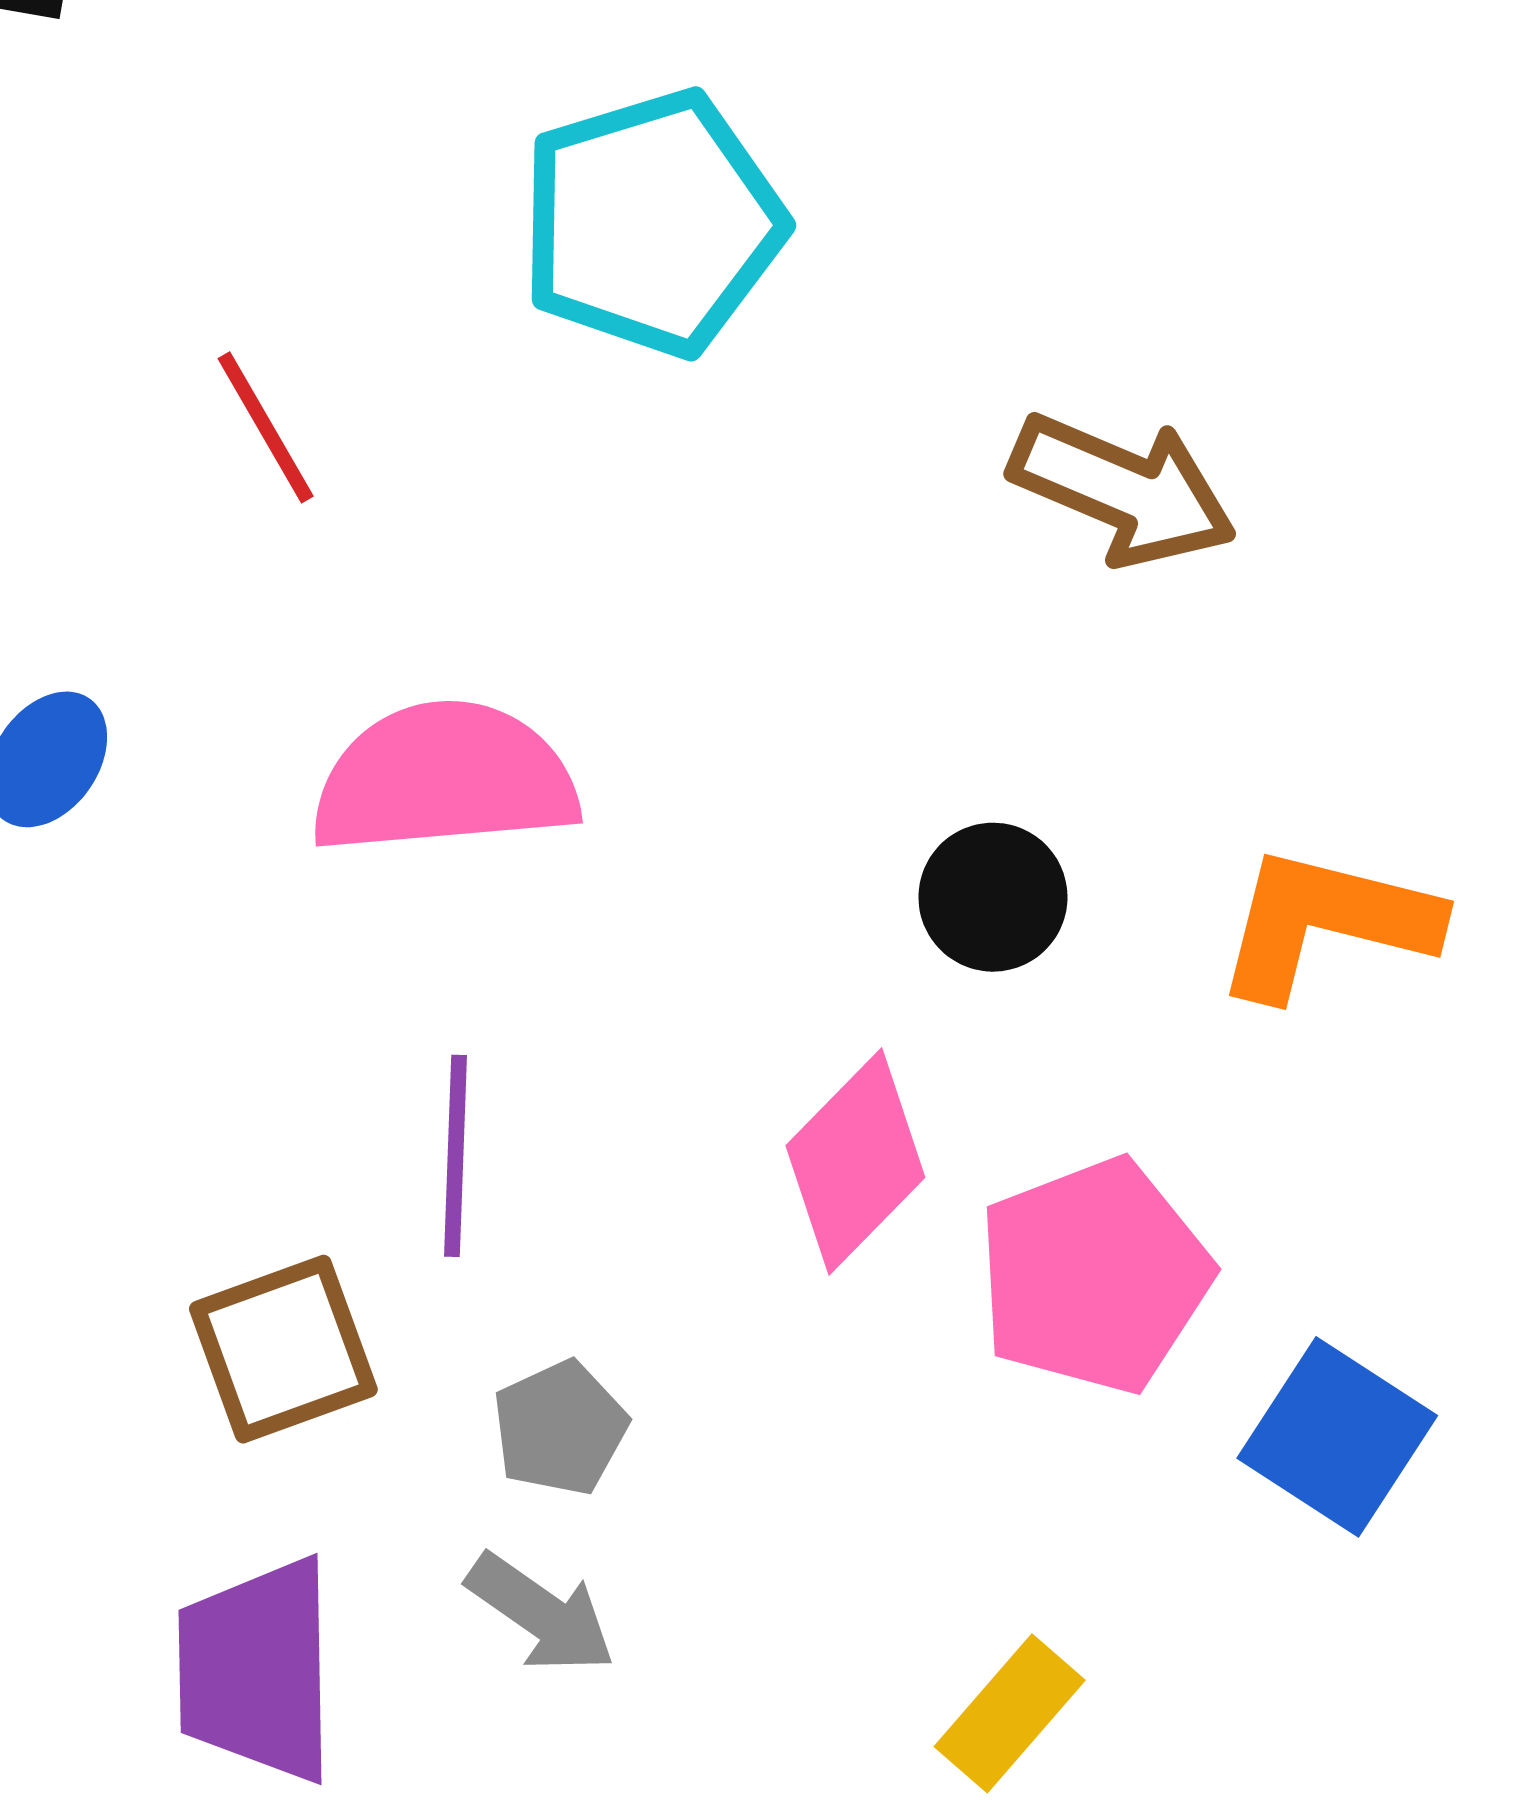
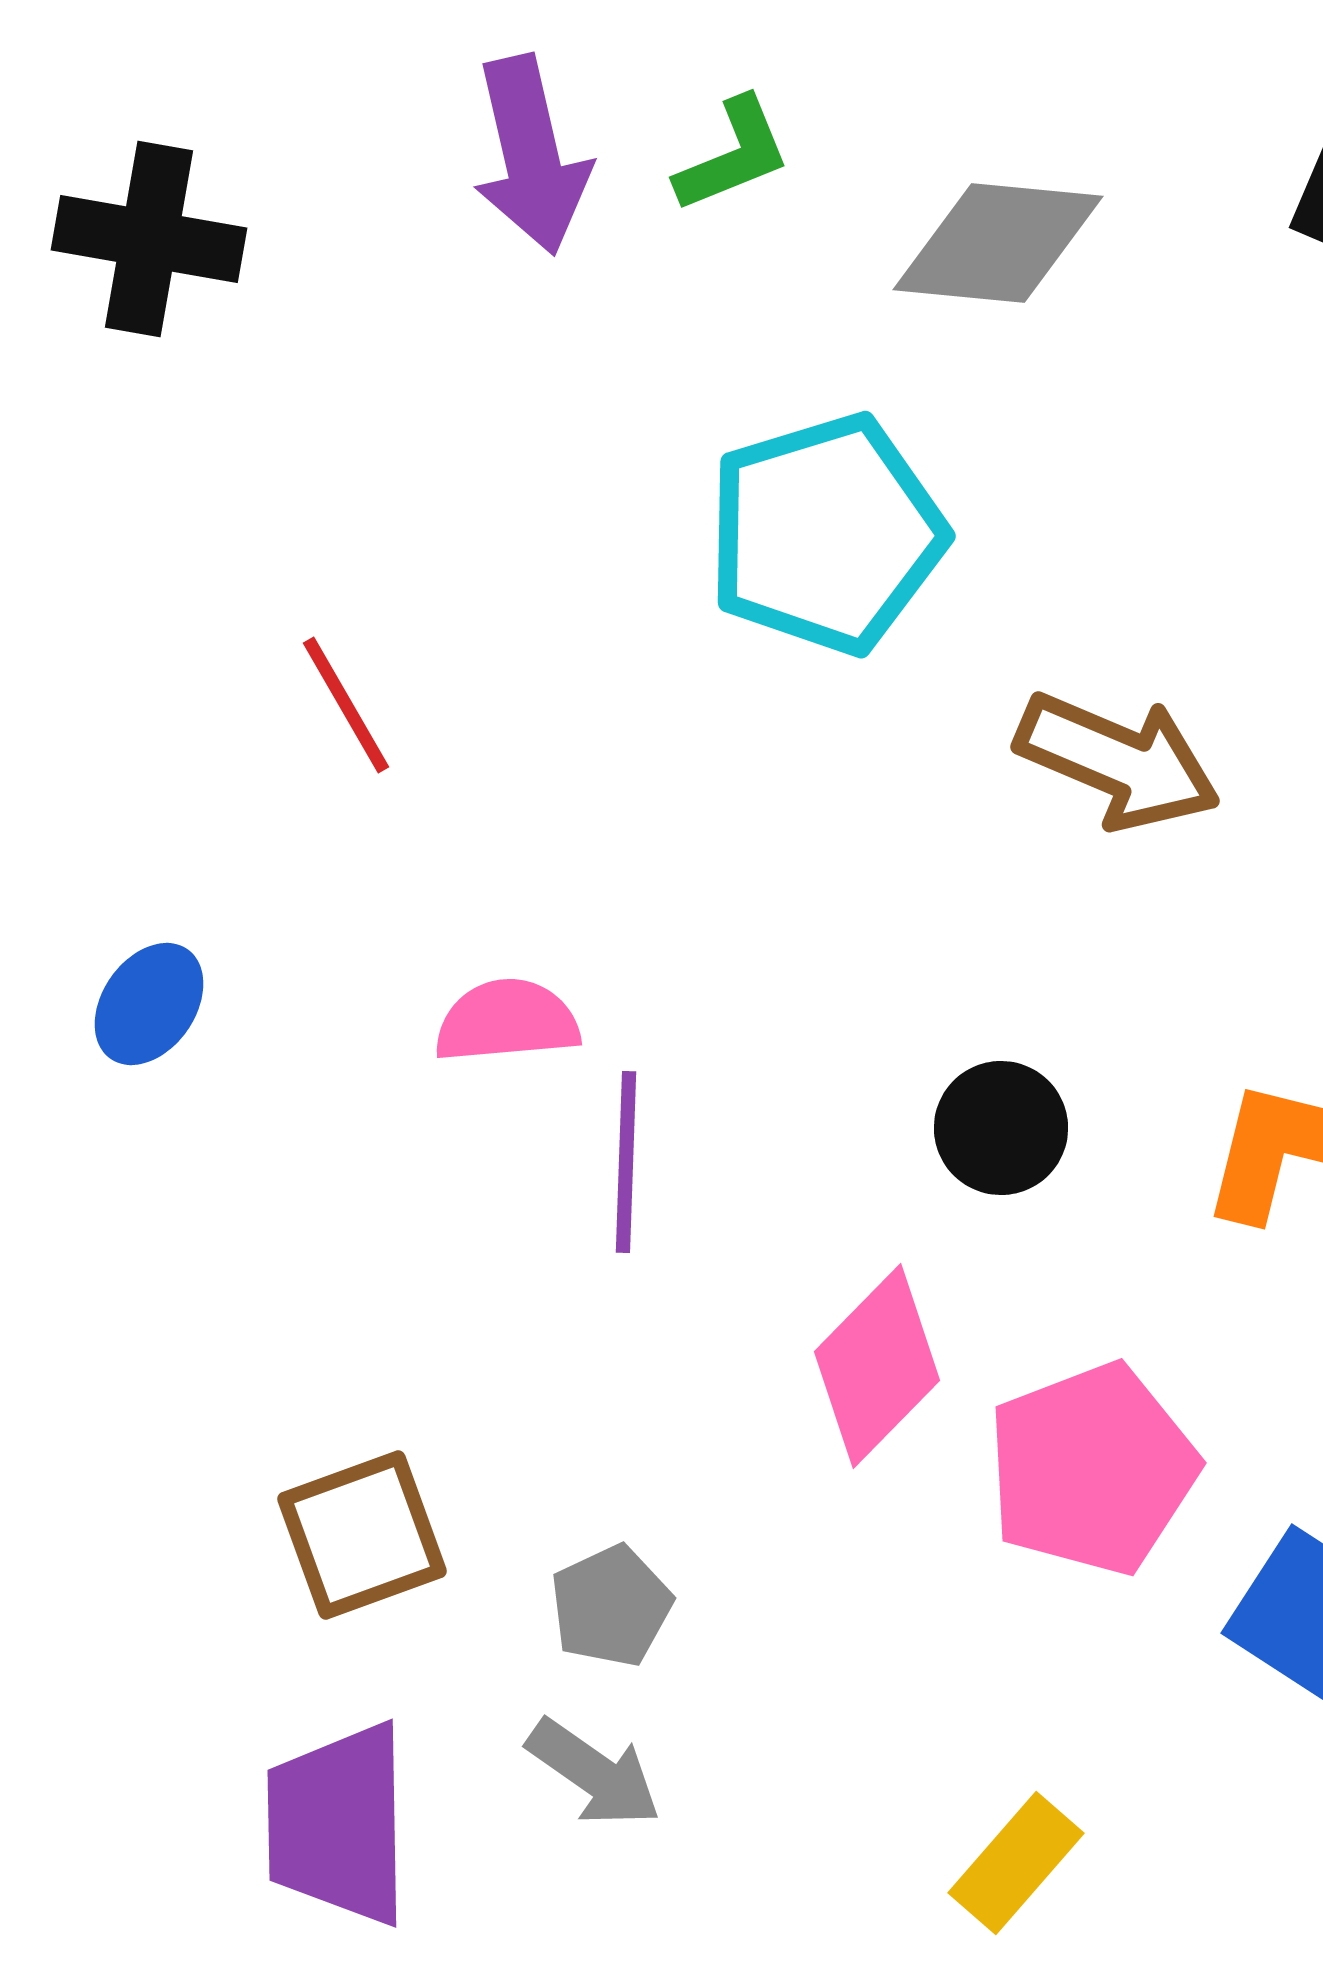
cyan pentagon: (652, 223) -> (826, 534), moved
pink semicircle: (444, 778) -> (507, 1021), size x0.6
purple line: (455, 1156) -> (626, 1162), moved

